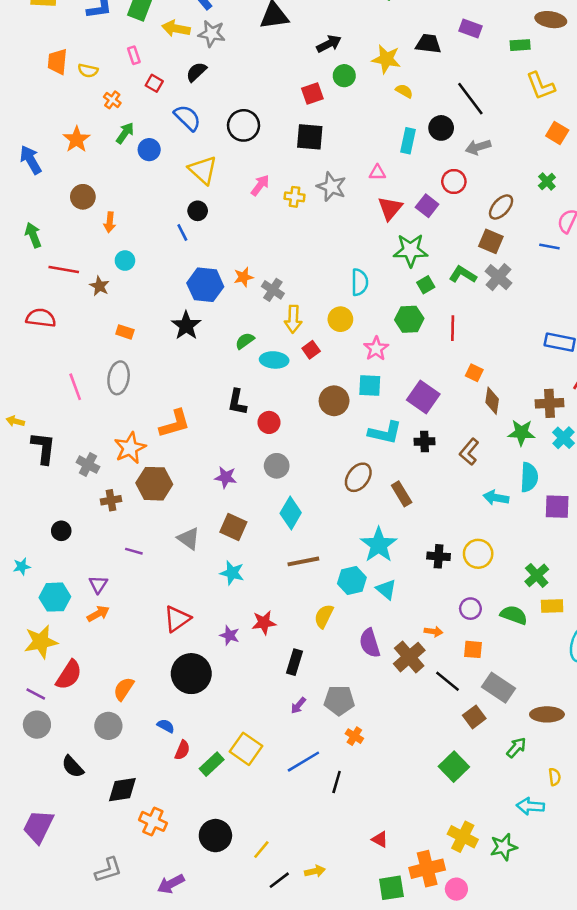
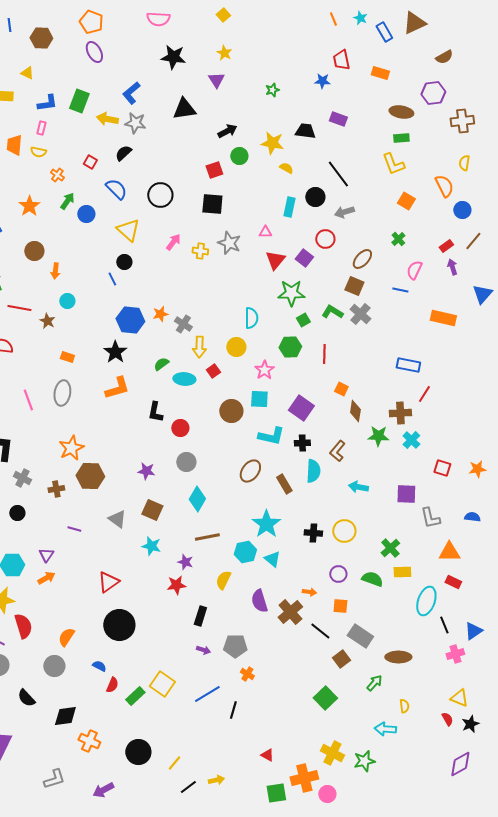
green rectangle: (520, 45) -> (401, 138), moved
pink rectangle: (134, 55) -> (41, 128), moved, turned 32
orange L-shape: (175, 424) -> (117, 388), moved
gray cross: (88, 465) -> (22, 478), moved
cyan semicircle: (529, 477) -> (313, 471), moved
purple star: (229, 635) -> (185, 562), moved
red semicircle: (69, 675) -> (23, 626), turned -50
purple arrow: (298, 705) -> (203, 650), turned -112

